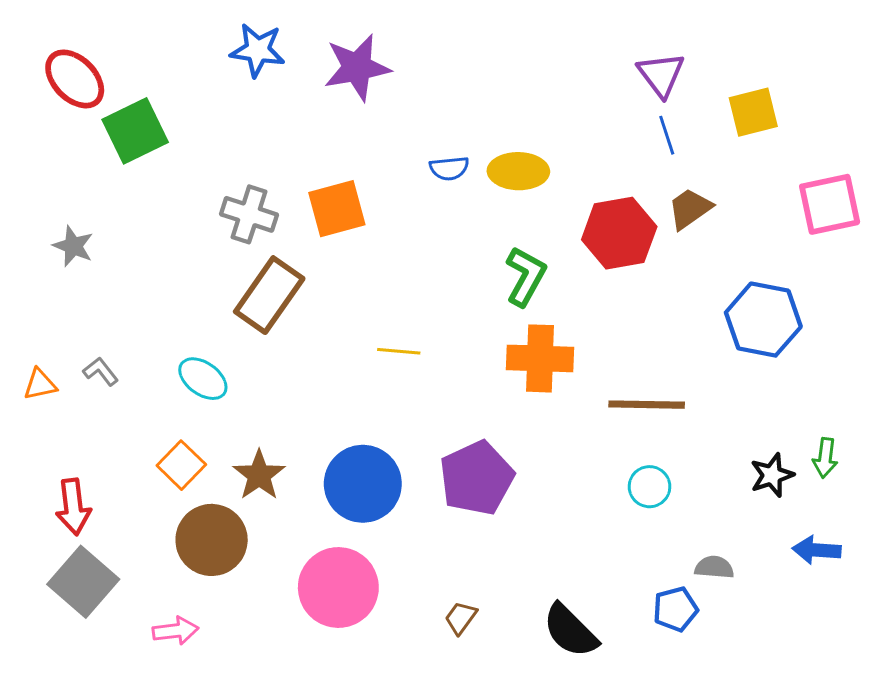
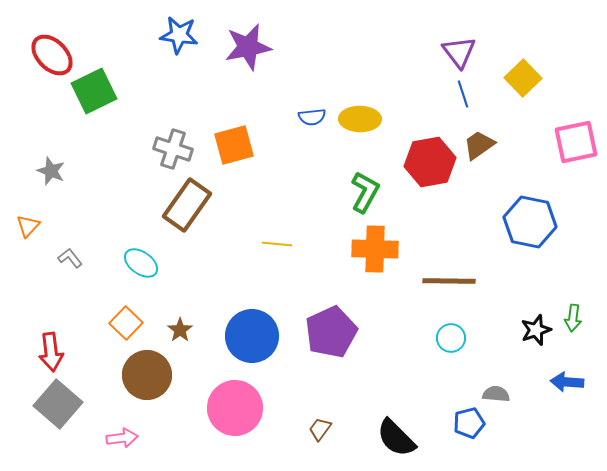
yellow square: (753, 112) -> (523, 78), turned -30
orange triangle: (40, 384) -> (28, 226), moved, turned -35
brown star: (259, 475) -> (180, 330), size x0.7

